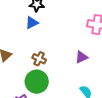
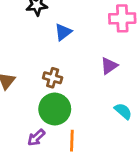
blue triangle: (32, 23) -> (63, 32), moved

